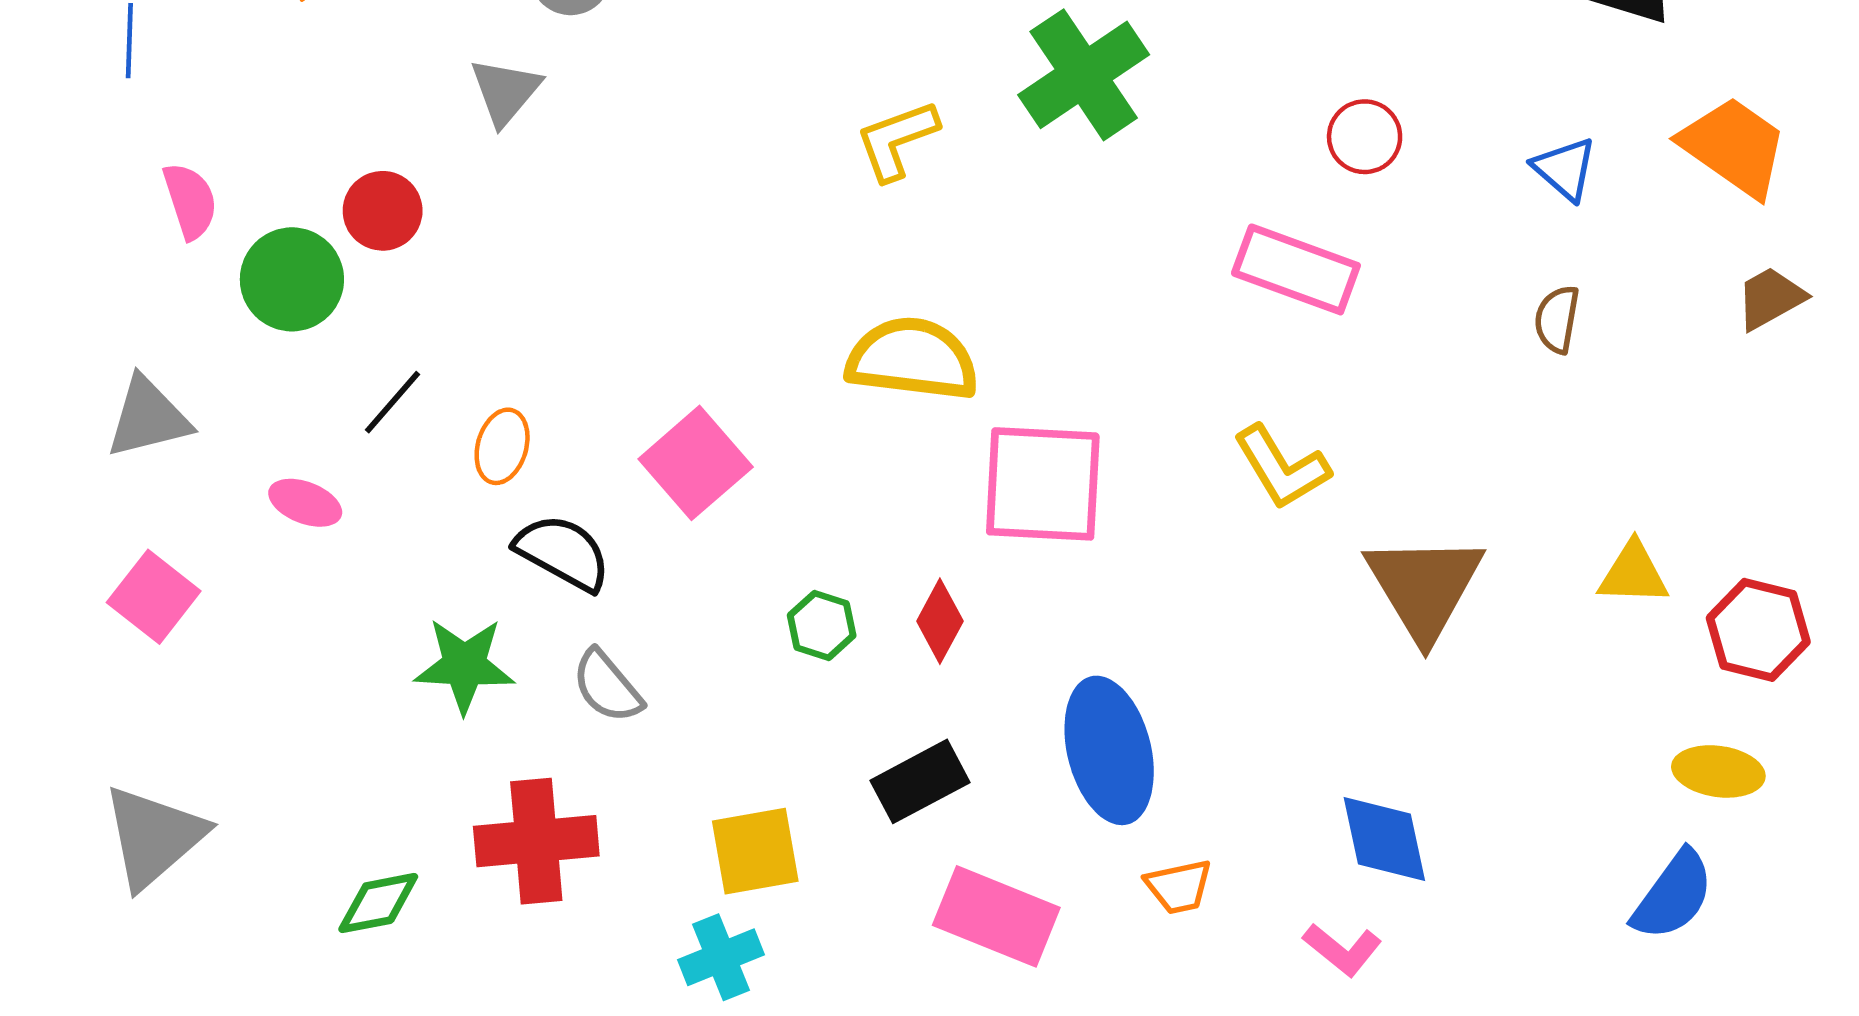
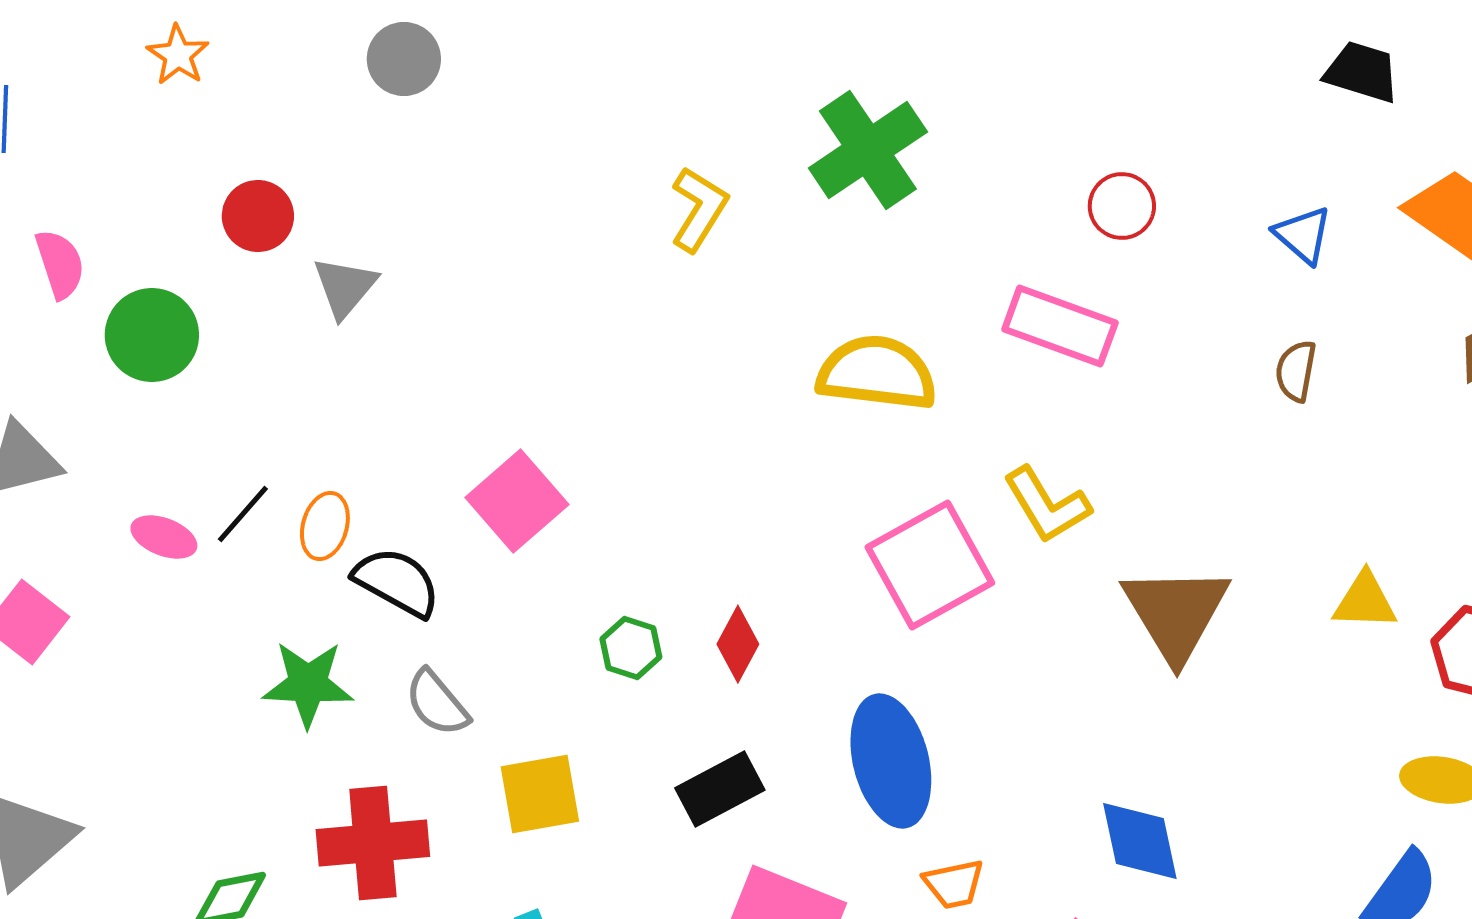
gray triangle: (505, 91) -> (345, 287), moved
yellow L-shape: (897, 140) -> (699, 209), turned 142
red circle: (383, 211) -> (258, 216), moved
yellow semicircle: (912, 359) -> (877, 373), moved
black line: (393, 402) -> (243, 514), moved
orange ellipse: (502, 446) -> (325, 526), moved
pink square: (1043, 484) -> (930, 565), moved, turned -32
yellow square: (755, 851) -> (540, 794), moved

